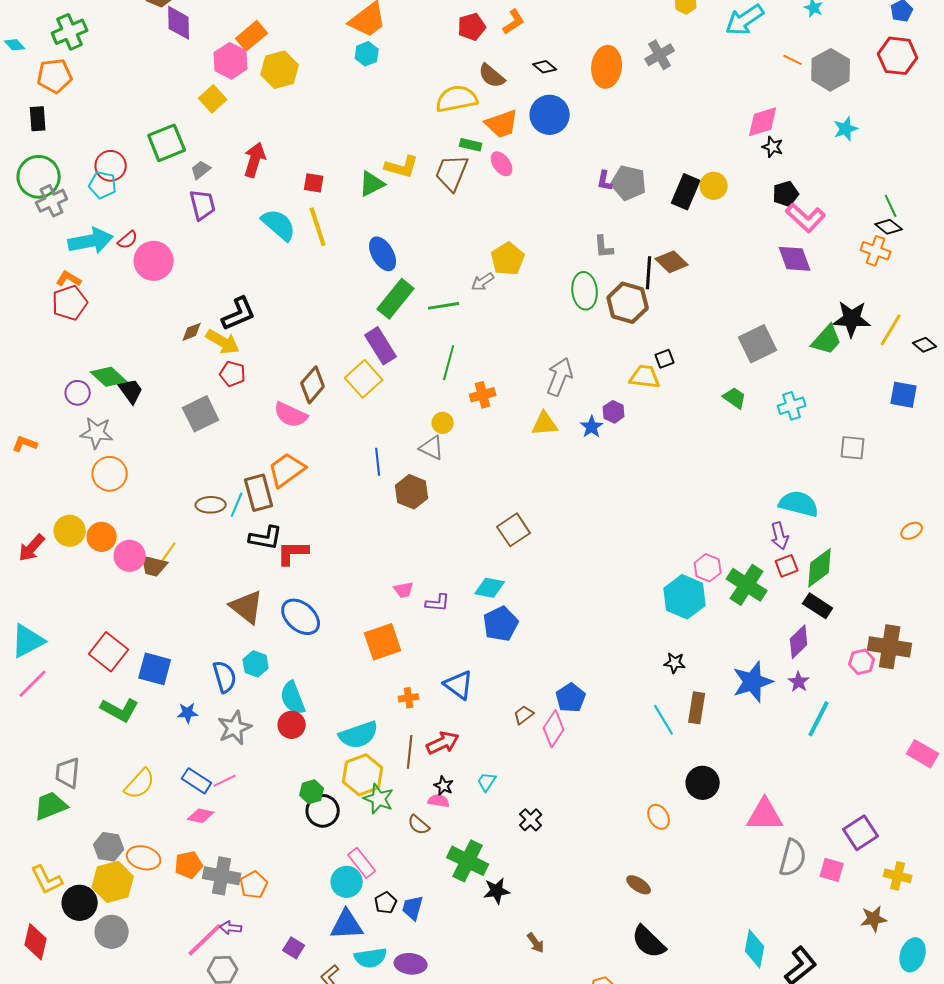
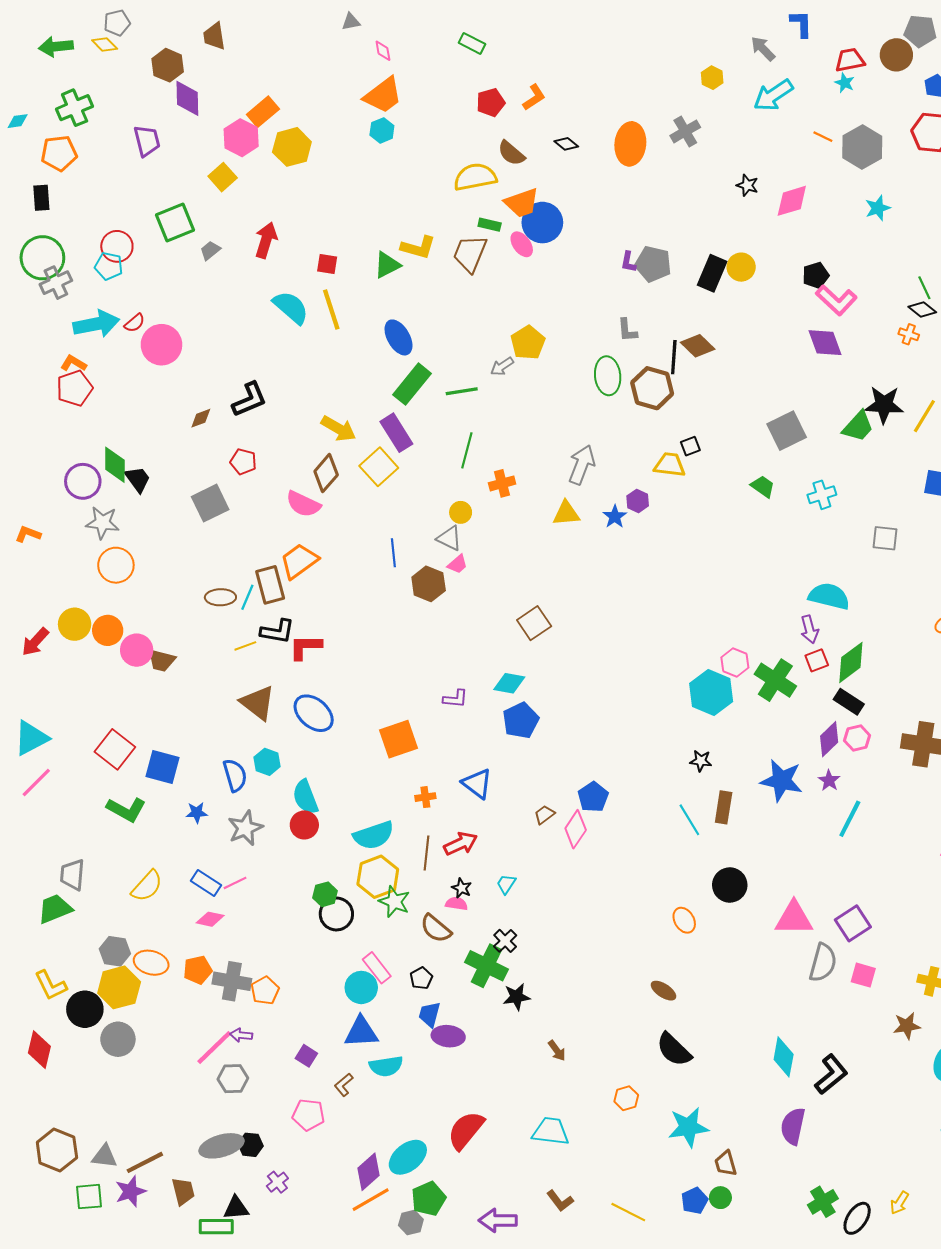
cyan diamond: (15, 45) -> (18, 121), turned -55
blue circle: (550, 115) -> (542, 223), moved
black star: (773, 147) -> (747, 185), moved
purple trapezoid: (203, 205) -> (147, 141), moved
orange cross: (876, 251) -> (909, 334), size x0.7
yellow arrow: (223, 342) -> (338, 429), moved
green diamond: (109, 377) -> (115, 465), turned 48
purple circle: (78, 393) -> (83, 481), size x1.4
yellow line: (169, 552) -> (245, 646), moved, turned 35
pink trapezoid: (404, 590) -> (458, 564), moved, turned -30
pink hexagon: (862, 662) -> (857, 738), moved
blue star: (753, 682) -> (781, 780), turned 30
black cross: (531, 820) -> (505, 941), moved
brown semicircle: (419, 825) -> (436, 928), size x1.4
purple square: (861, 833) -> (853, 923), moved
black pentagon: (386, 903) -> (421, 978), moved
purple ellipse: (411, 964) -> (448, 1036), moved

